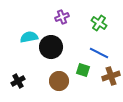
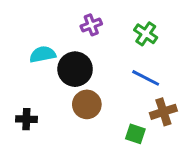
green square: (83, 70) -> (135, 134), moved
black cross: (18, 81) -> (26, 119), turned 32
brown circle: (59, 81) -> (87, 104), moved

